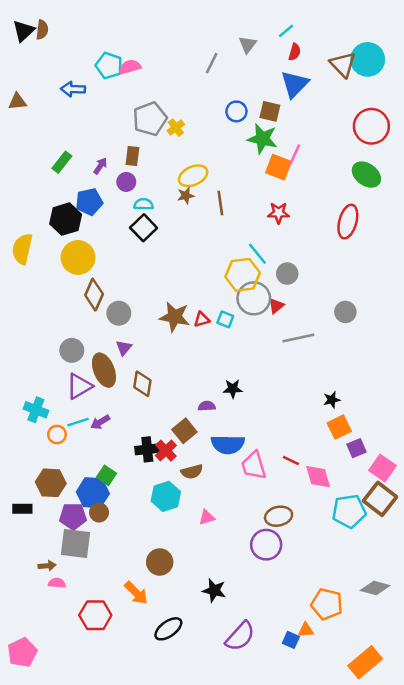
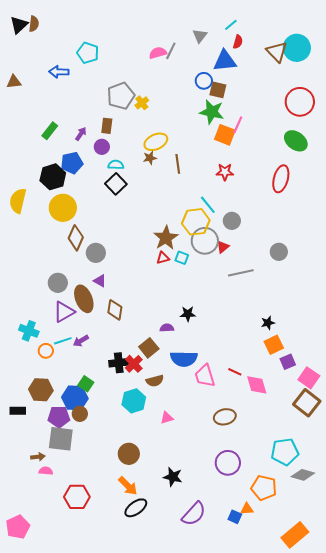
pink semicircle: (130, 67) -> (158, 53), moved
blue triangle: (295, 84) -> (225, 61), moved, turned 40
blue circle: (236, 111) -> (204, 81), moved
brown star: (175, 317) -> (166, 238), moved, turned 30
purple triangle: (124, 348) -> (100, 281), turned -40
cyan pentagon: (349, 511) -> (285, 452), moved
purple circle: (266, 545) -> (228, 463), moved
orange arrow: (136, 593) -> (128, 486), moved

